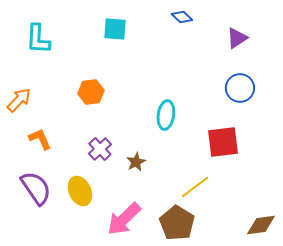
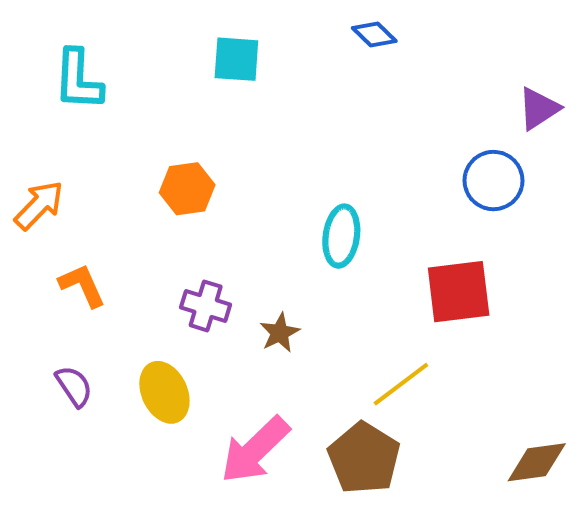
purple triangle: (237, 38) -> (539, 109), moved
purple cross: (100, 149) -> (206, 306), turned -30
purple semicircle: (36, 188) -> (74, 386), size x0.6

